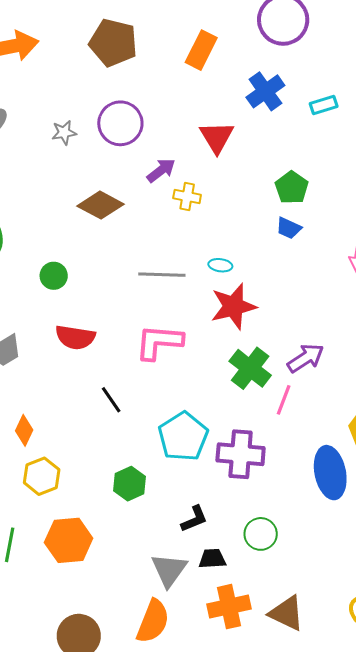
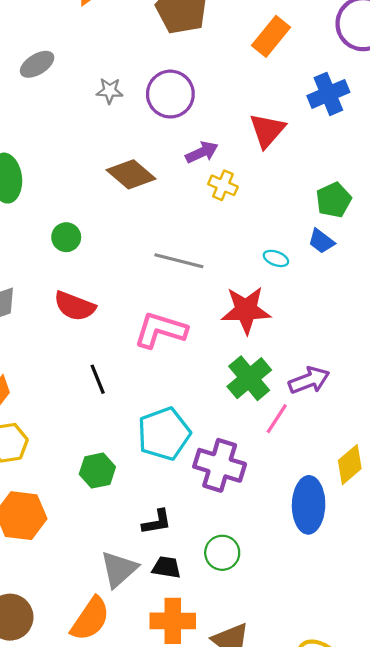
cyan ellipse: (220, 265) -> (276, 258), moved

